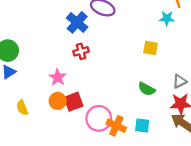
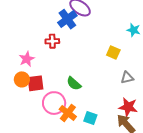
blue cross: (77, 22) -> (67, 19), moved
gray triangle: (180, 81) -> (127, 78), moved
green semicircle: (147, 89) -> (74, 83), moved

